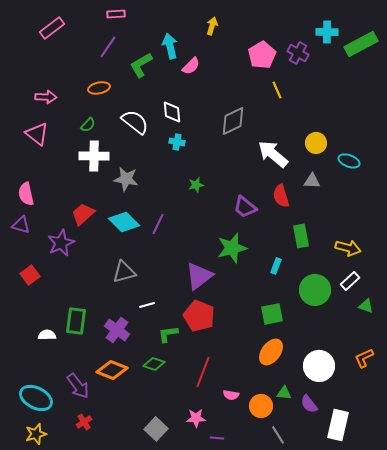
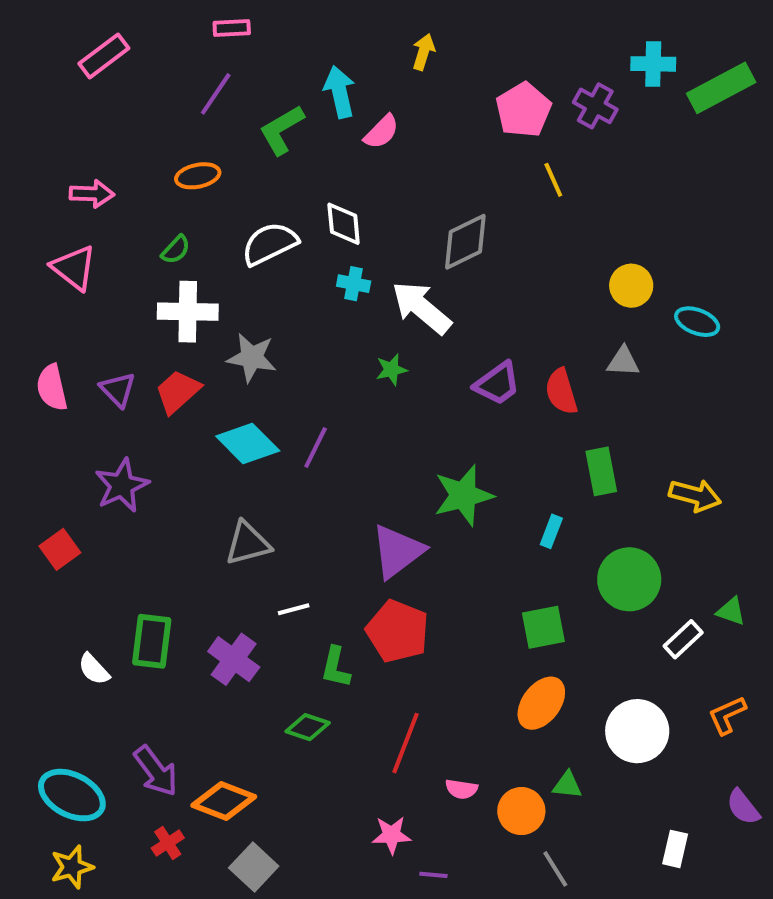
white semicircle: (135, 122) -> (270, 244), turned -64
white arrow: (273, 154) -> (421, 308), moved
purple trapezoid: (245, 207) -> (497, 384), moved, turned -75
red trapezoid: (83, 214) -> (178, 392), moved
purple triangle: (21, 225) -> (118, 390), moved, turned 30
white rectangle: (350, 281) -> (683, 639), moved
green L-shape: (168, 334) -> (336, 667), turned -70
white semicircle: (47, 335) -> (94, 669), turned -132
orange diamond: (112, 370) -> (224, 801), moved
purple semicircle: (309, 404) -> (743, 807), moved
white rectangle: (338, 425) -> (675, 849), size x0.6
gray square: (156, 429) -> (254, 867), moved

